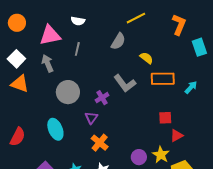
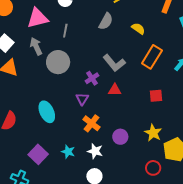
yellow semicircle: (146, 58) -> (138, 29), moved
orange rectangle: (163, 79) -> (152, 57), turned -55
gray circle: (68, 92) -> (58, 62), moved
red triangle: (177, 136) -> (115, 90), moved, turned 32
purple circle: (139, 157) -> (120, 137), moved

